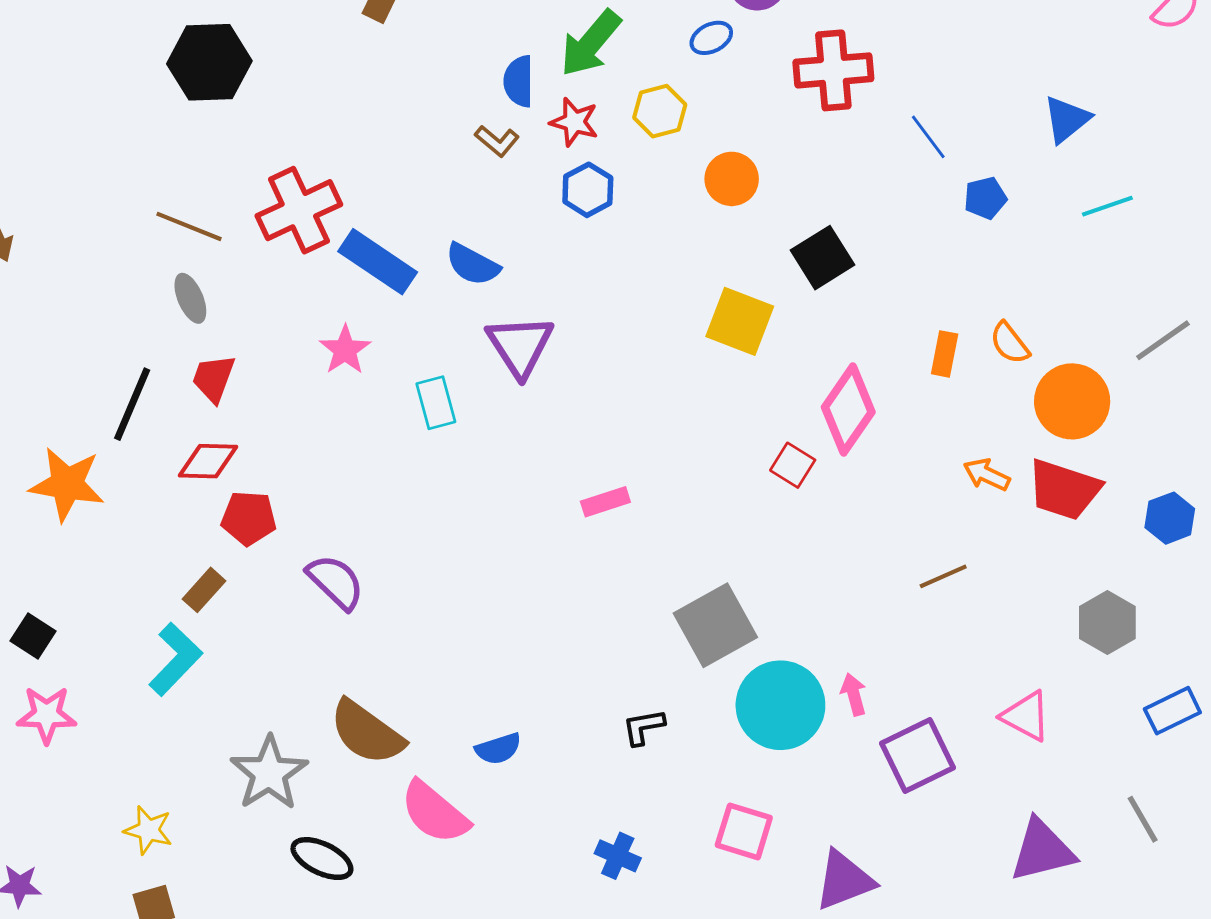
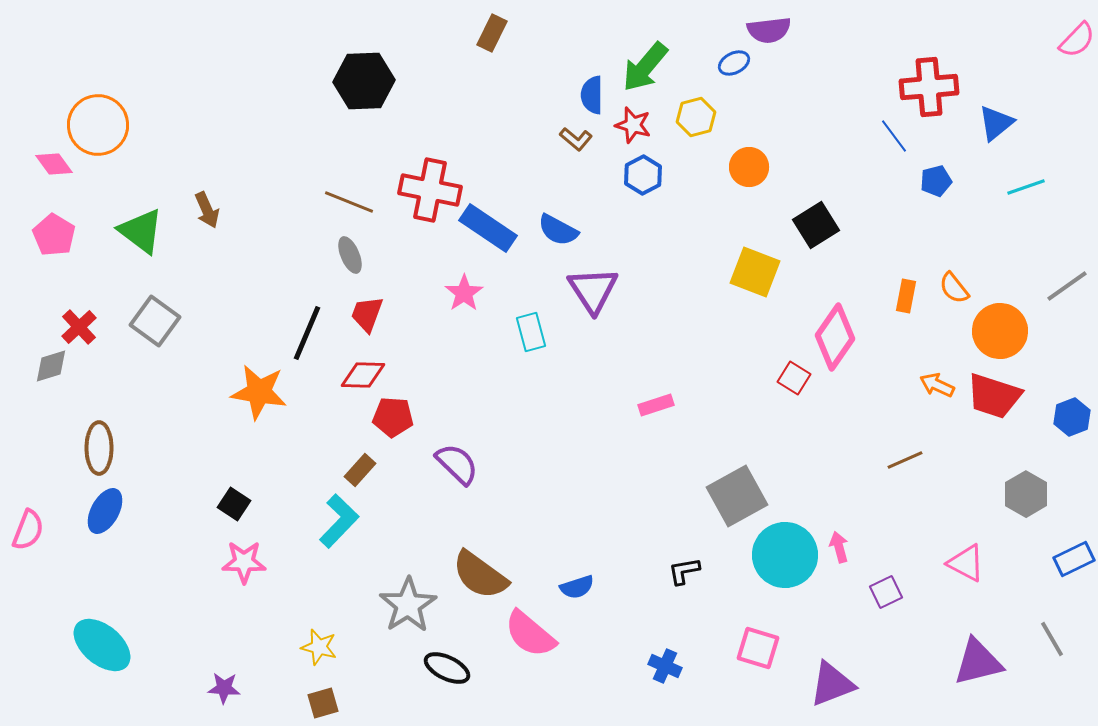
red cross: (833, 70) -> (929, 87), moved
red cross: (299, 210) -> (430, 190), turned 36
purple square: (917, 755) -> (886, 592), size x0.6

